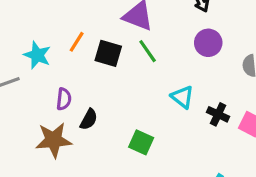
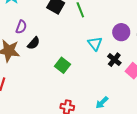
purple circle: (208, 43) -> (121, 32), moved

